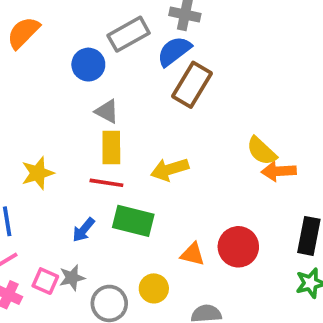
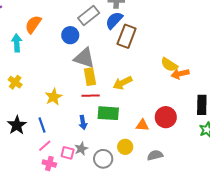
gray triangle: (107, 111) -> (84, 58), size x1.6
blue arrow: (84, 230) -> (83, 122), turned -40

